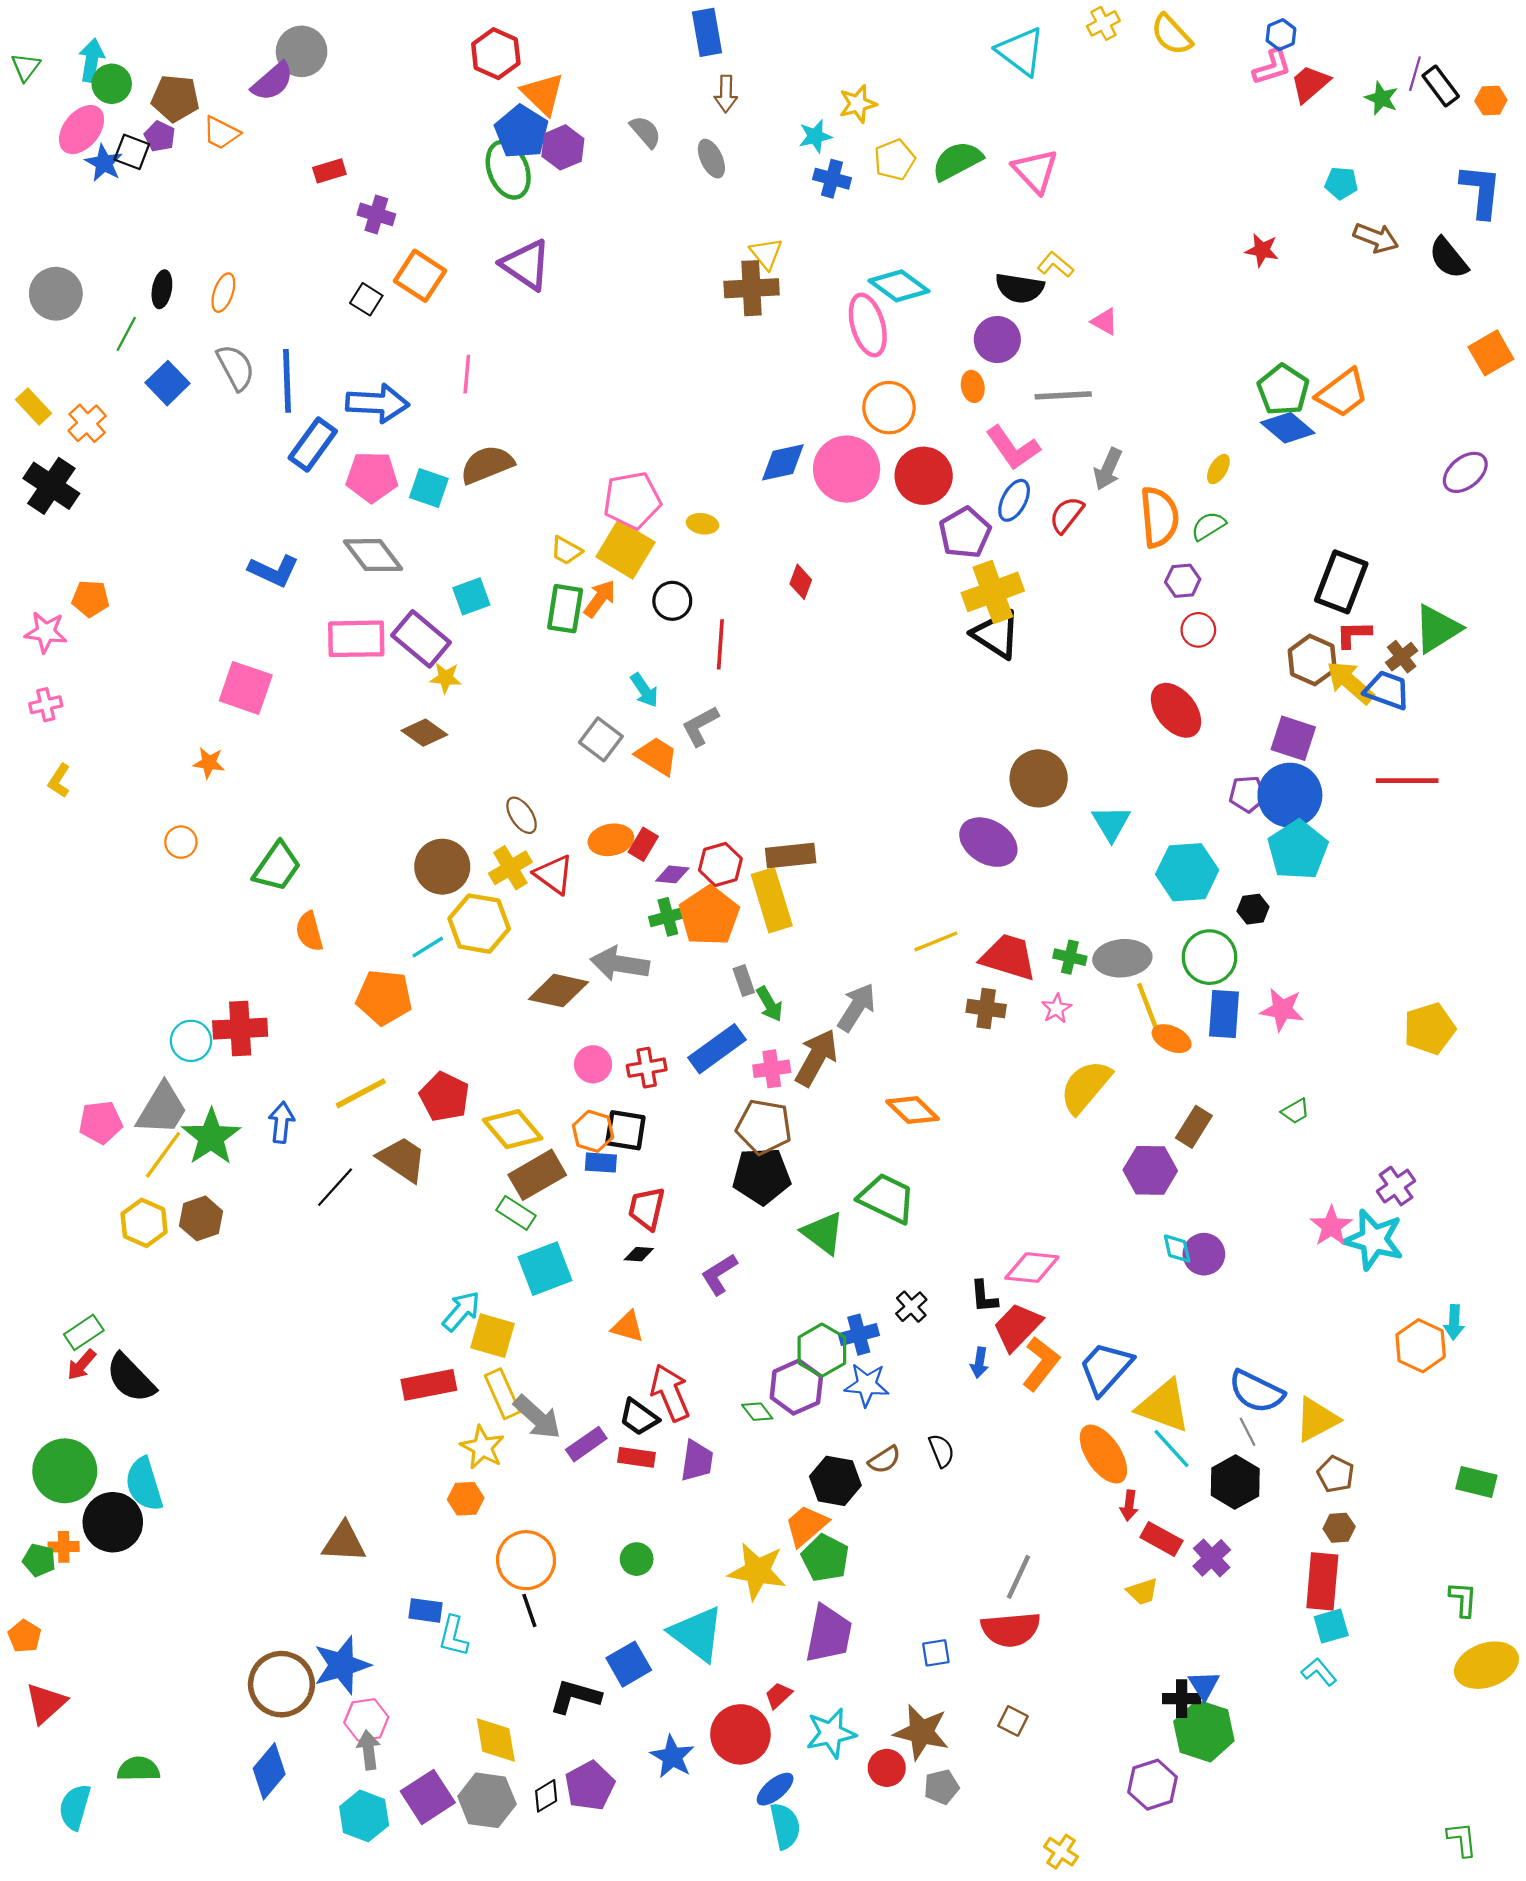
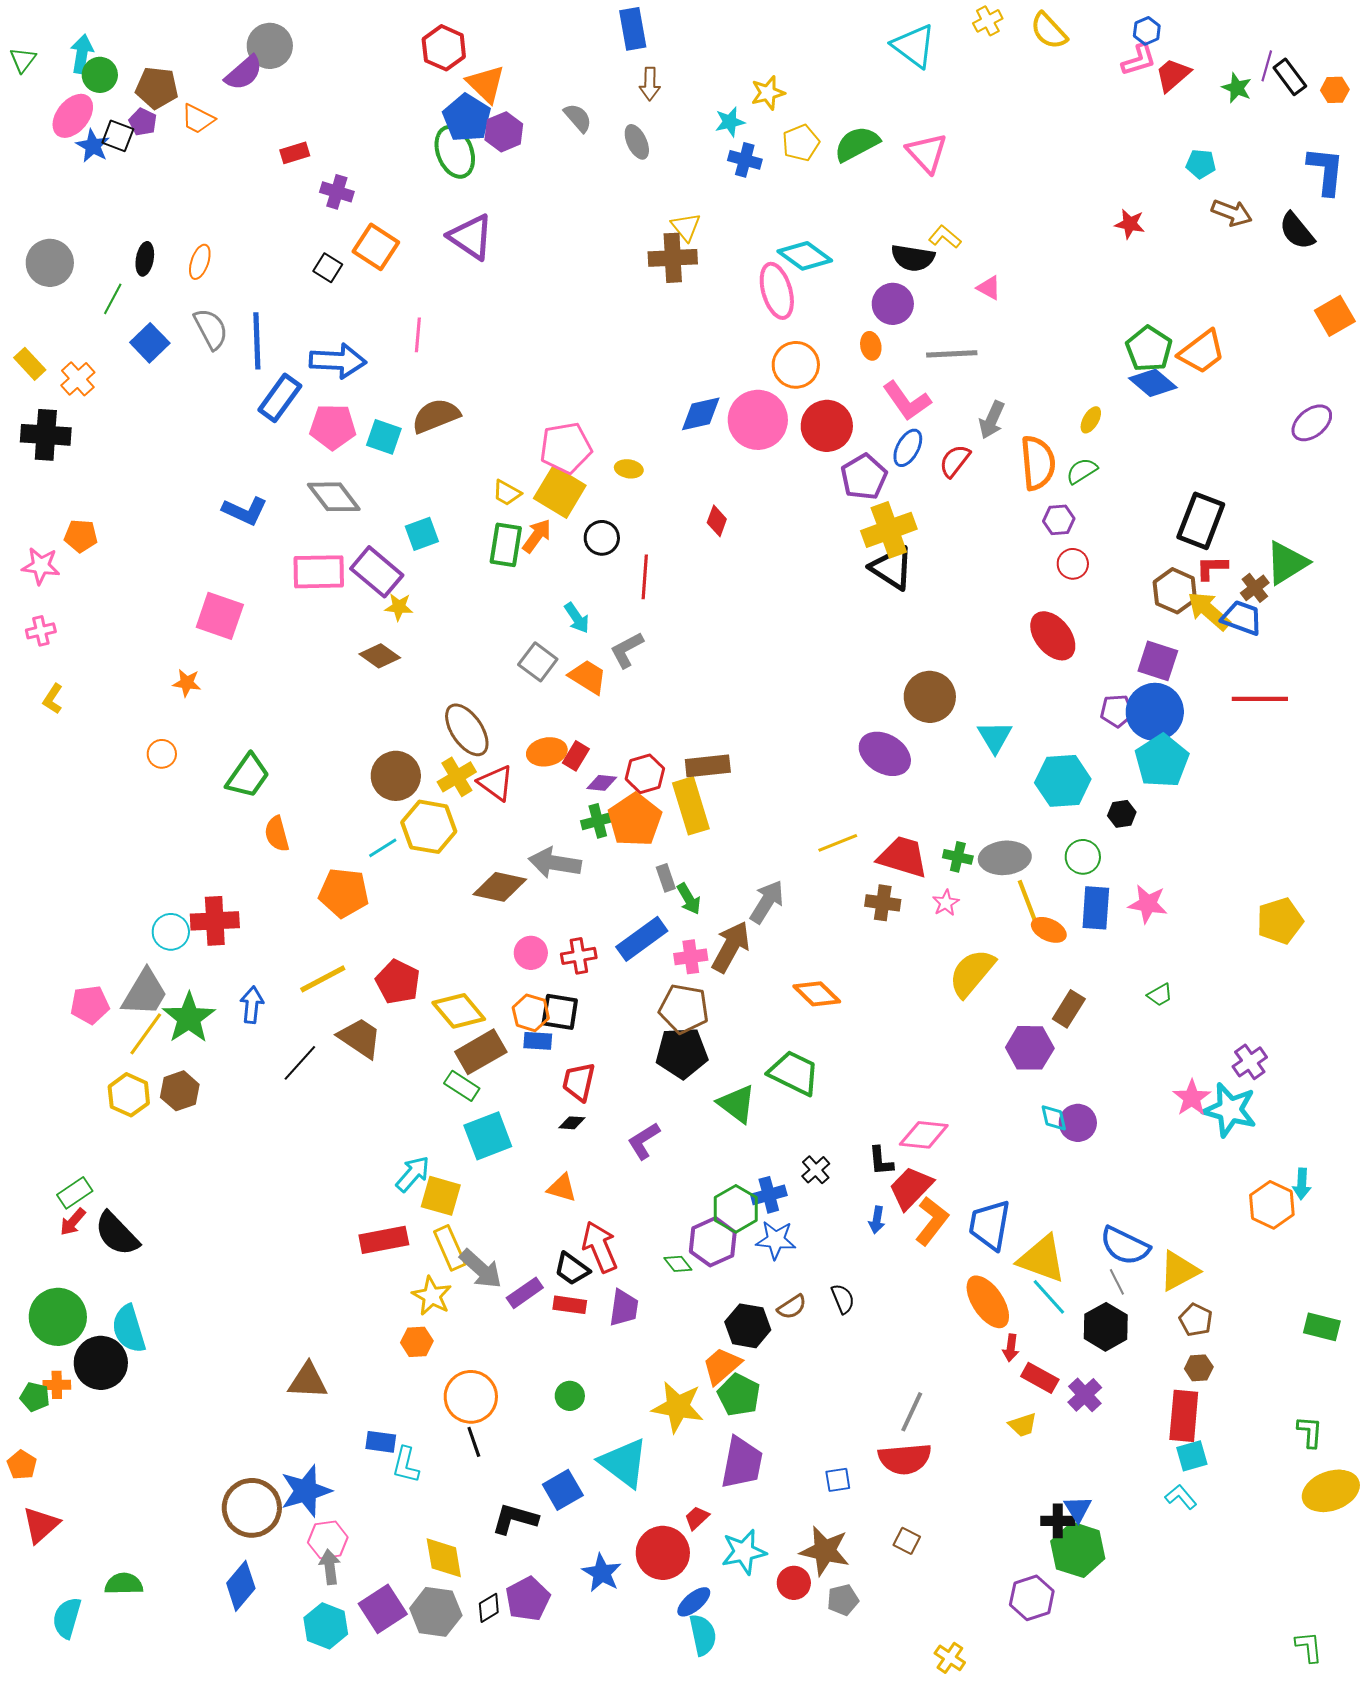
black cross: (51, 486) -> (46, 435), turned -30
brown ellipse: (522, 815) -> (467, 730), size x1.6
green circle: (1209, 957) -> (1083, 857), size x0.7
blue trapezoid: (1106, 1368) -> (990, 1225), turned -32

